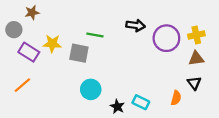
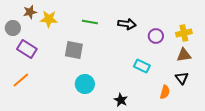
green line: (95, 35) -> (90, 22), moved
purple circle: (166, 38) -> (156, 36), size x0.6
yellow star: (52, 44) -> (49, 19), moved
cyan rectangle: (141, 102) -> (142, 66), moved
black star: (117, 106) -> (121, 100), moved

